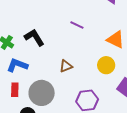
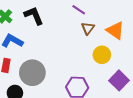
brown triangle: (66, 66) -> (88, 28), moved, turned -40

